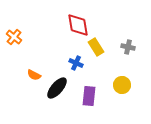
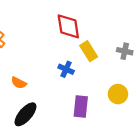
black ellipse: (57, 88) -> (25, 114), moved

